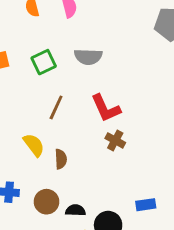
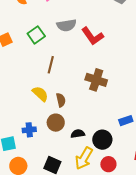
red L-shape: (106, 108) -> (92, 36), moved
brown cross: (115, 140) -> (96, 80), size x1.5
brown circle: (46, 202) -> (56, 123), moved

